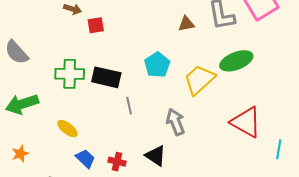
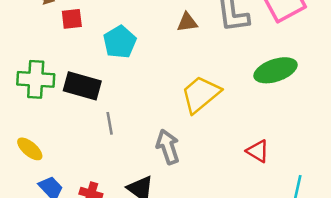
green ellipse: (236, 61) -> (276, 70), moved
cyan pentagon: (157, 65) -> (120, 42), moved
red triangle: (246, 122) -> (258, 151), size x0.6

